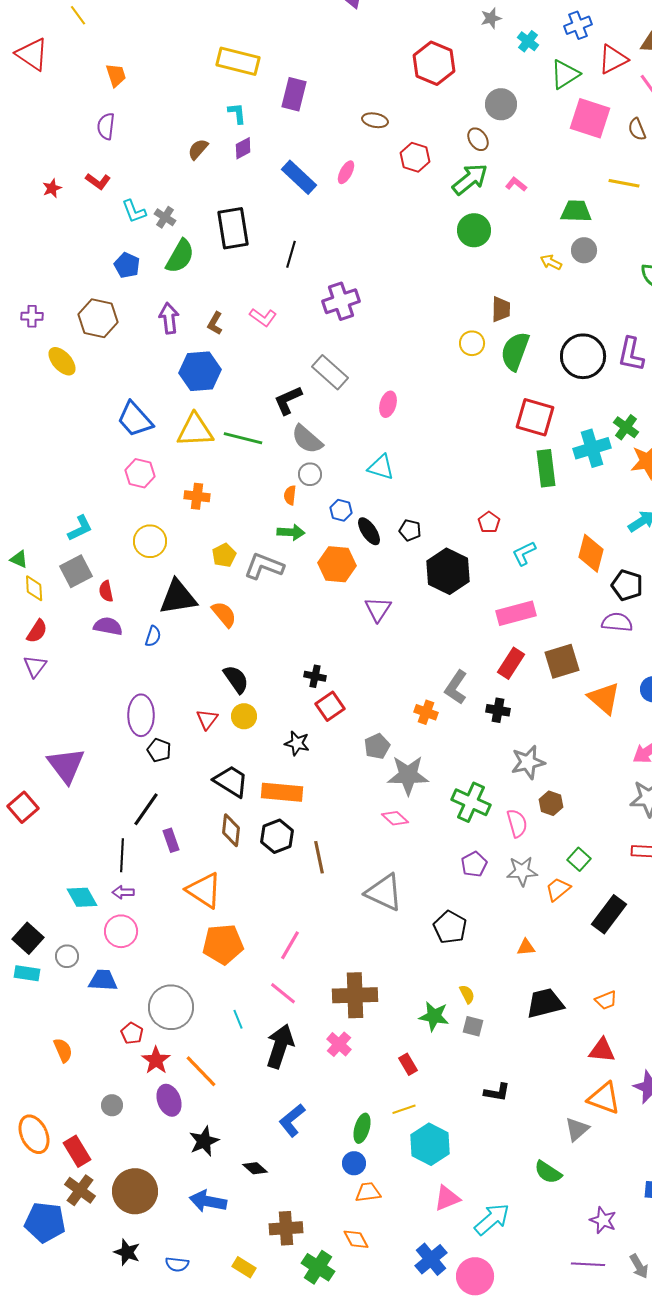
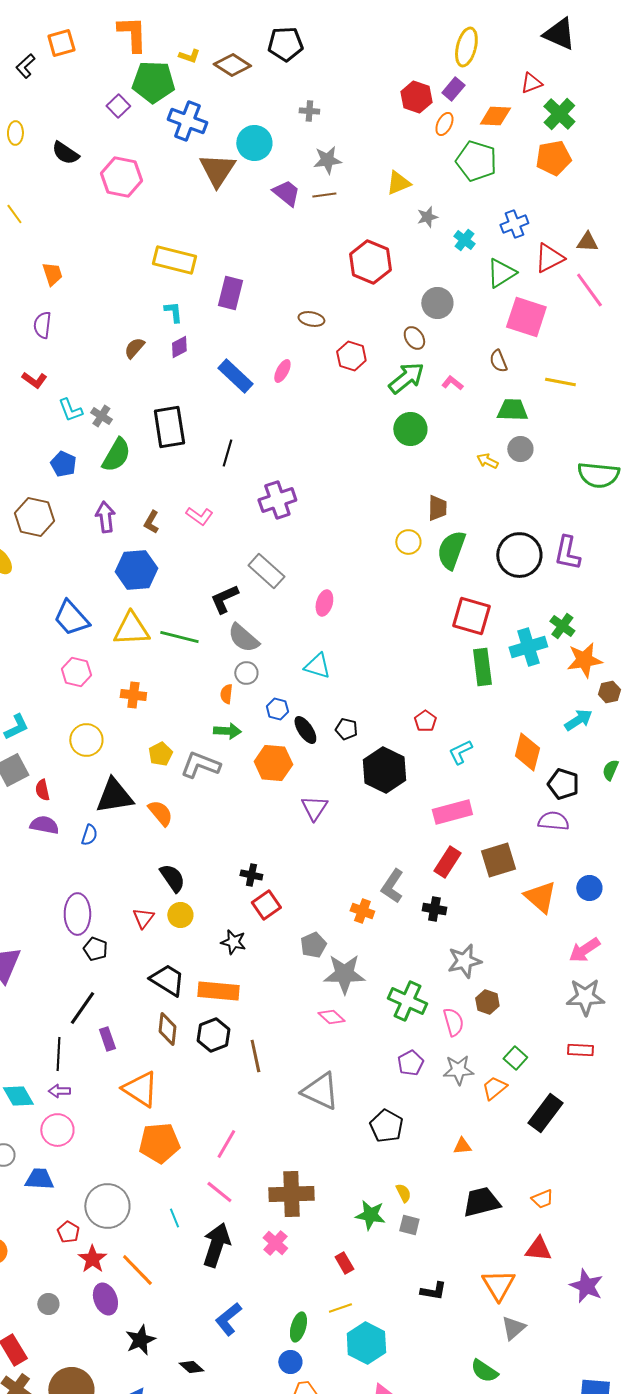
brown semicircle: (637, 129) -> (498, 361), moved
orange triangle: (604, 1098) -> (498, 1285), moved, turned 39

